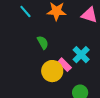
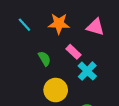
pink rectangle: (65, 65) -> (73, 52), moved

